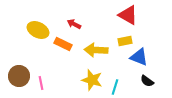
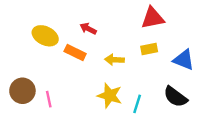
red triangle: (128, 15) -> (153, 18), turned -40
yellow arrow: (96, 50) -> (114, 60), size x0.7
blue triangle: (139, 57) -> (184, 60), moved
black semicircle: (147, 81) -> (175, 97), size x1.5

